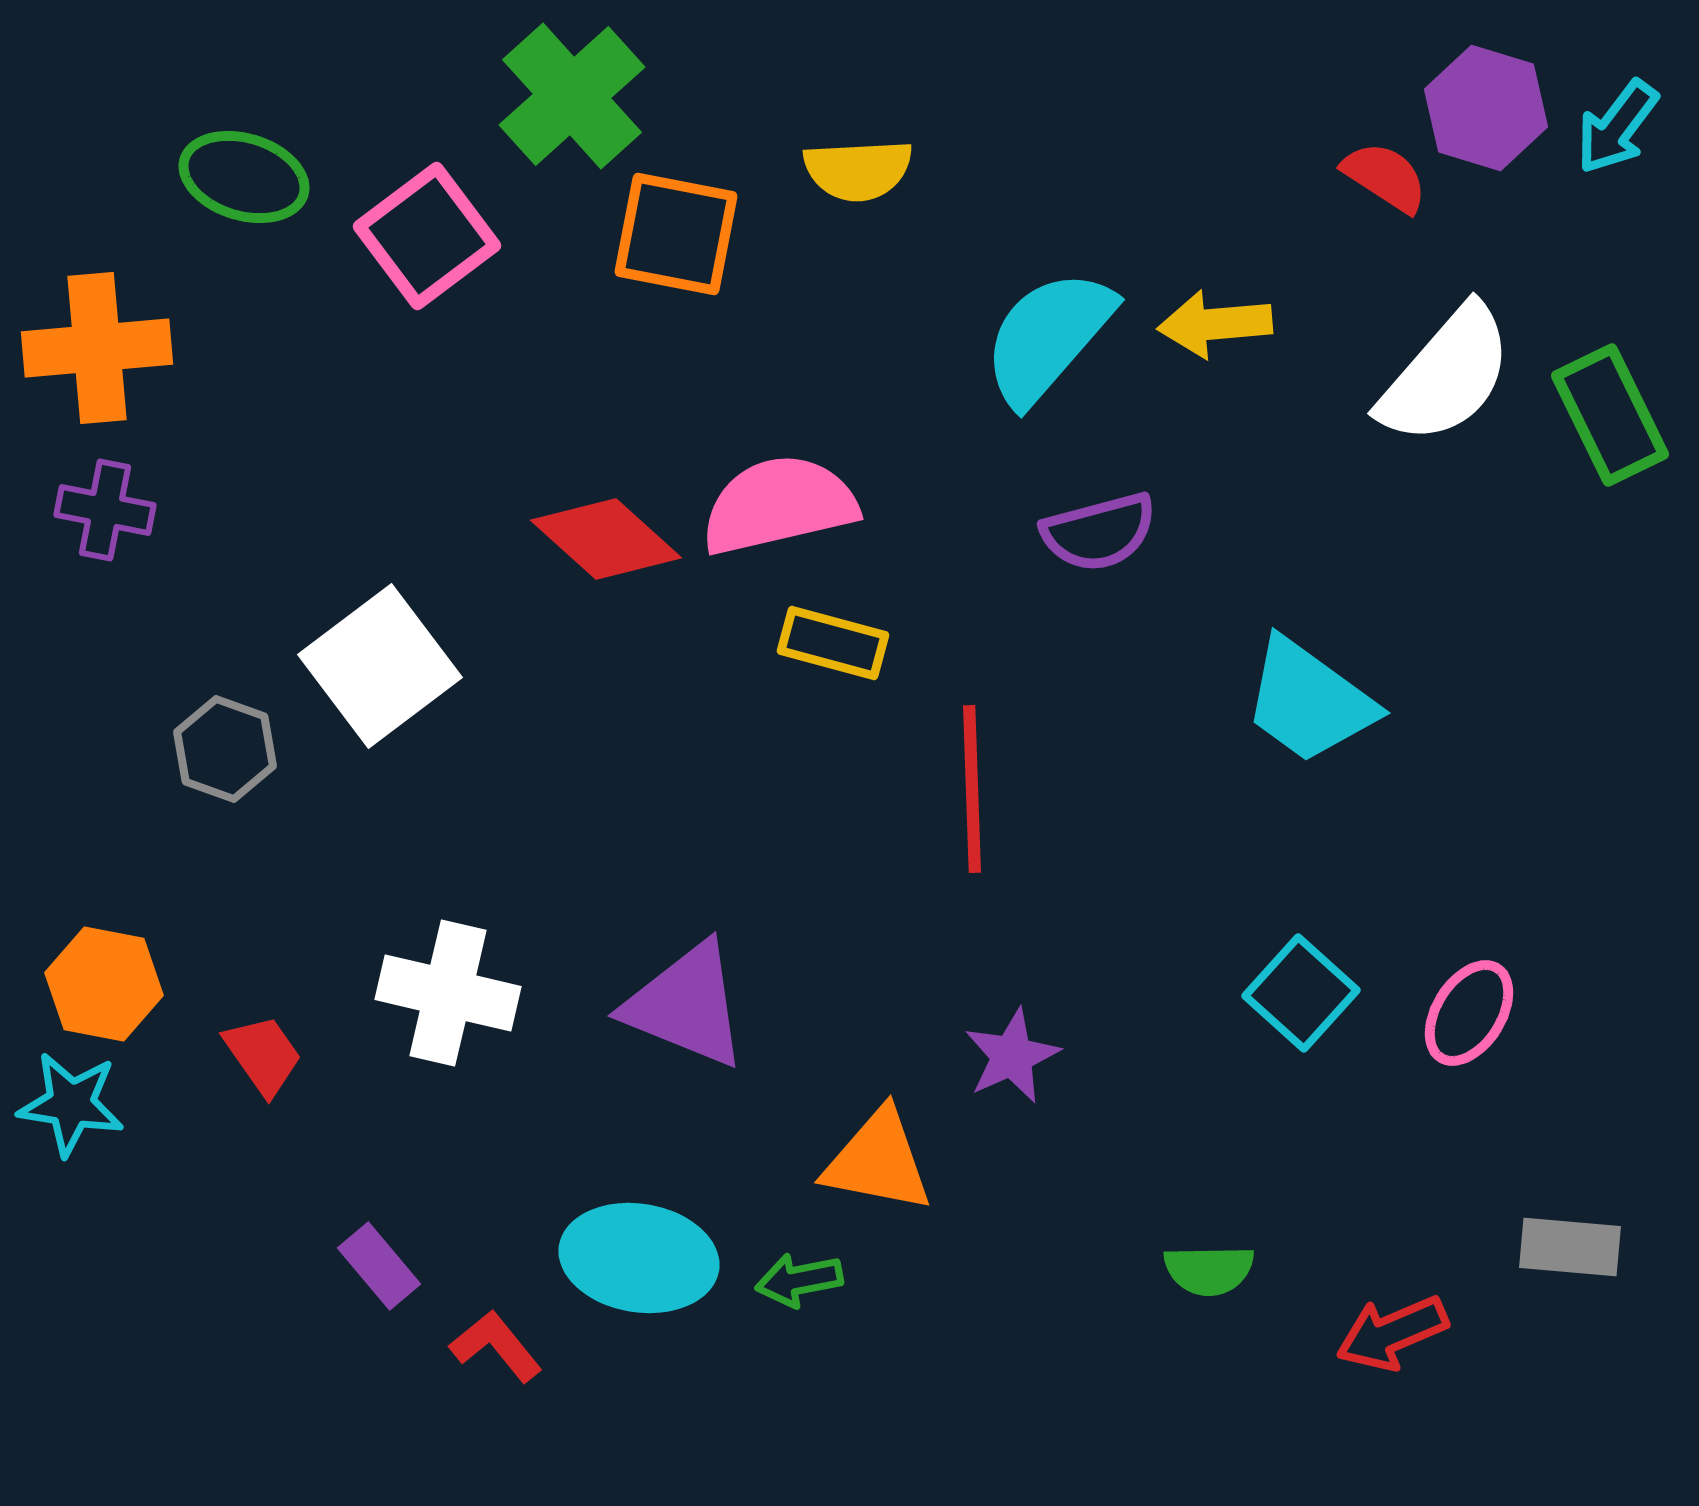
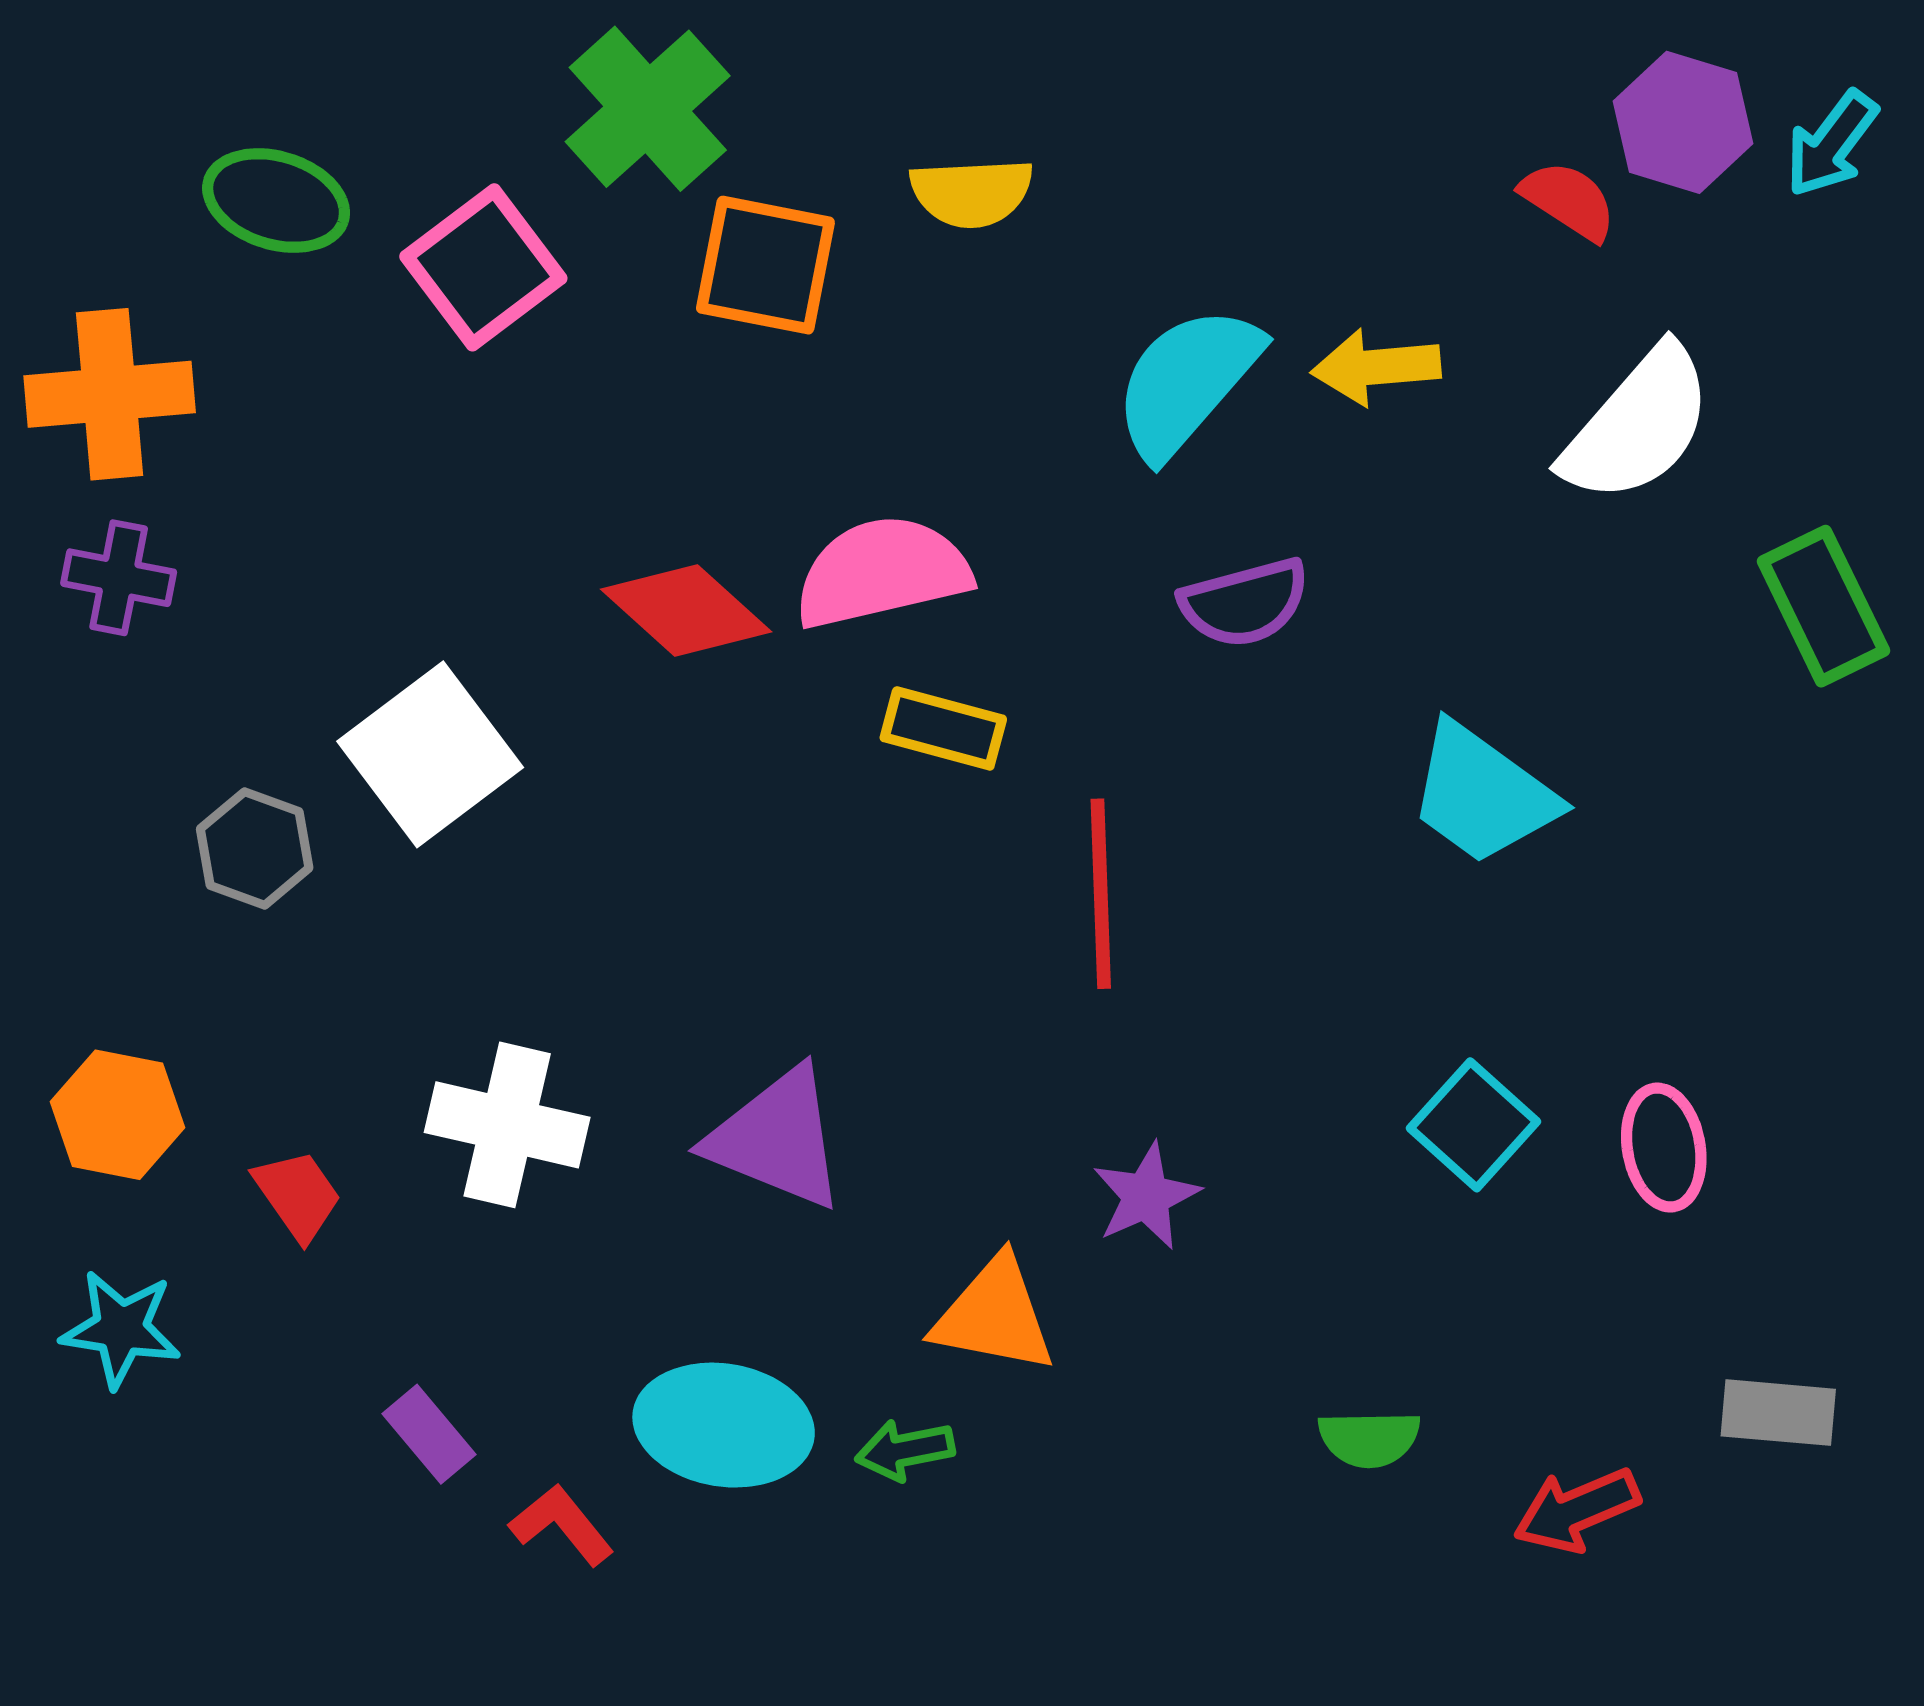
green rectangle: (1610, 415) -> (1823, 606), moved
pink ellipse: (1469, 1013) -> (1664, 1148), turned -42
cyan star: (71, 1104) -> (121, 1329), moved

